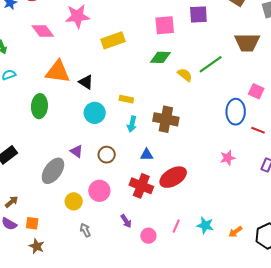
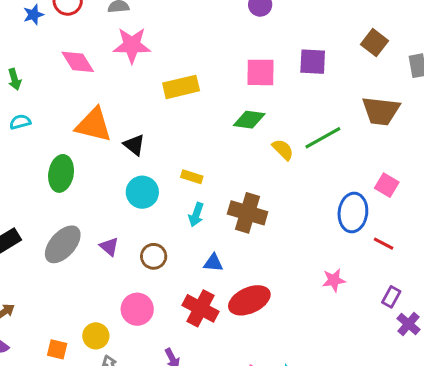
gray ellipse: (53, 171) -> (63, 244), moved
yellow circle: (74, 201) -> (96, 336), moved
orange square: (32, 223) -> (57, 349), moved

